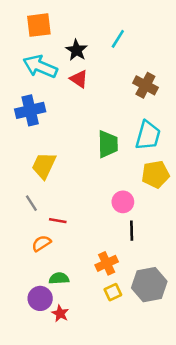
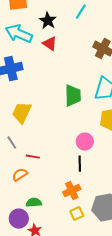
black line: (132, 231) -> (80, 164), moved

